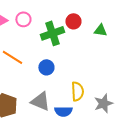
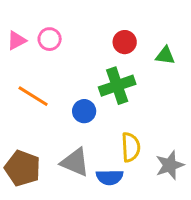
green cross: (52, 33) -> (117, 86), moved

